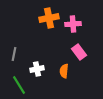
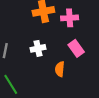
white cross: (37, 69) -> (38, 48), moved

